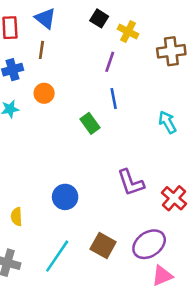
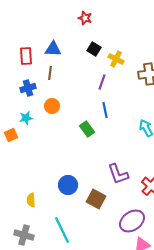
blue triangle: (45, 18) -> (53, 49), turned -36
brown square: (103, 246) -> (96, 199), moved
cyan line: (57, 256) -> (62, 230), turned -60

